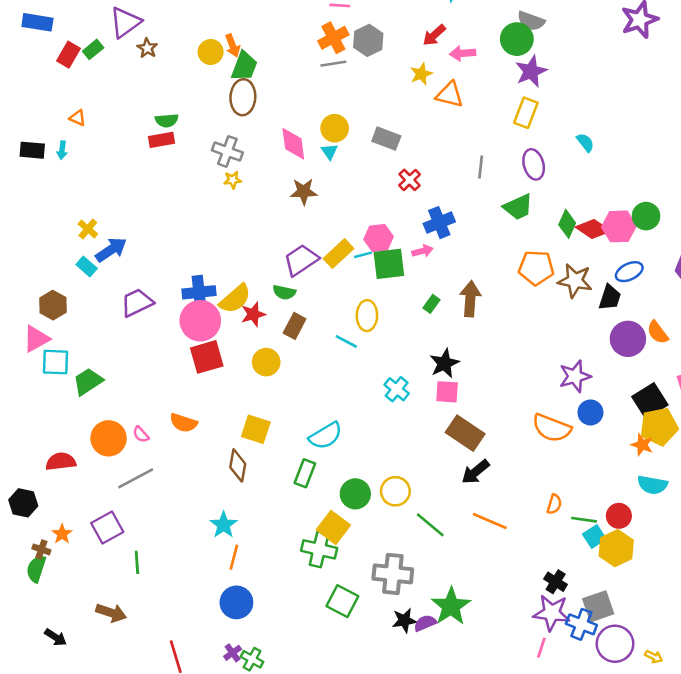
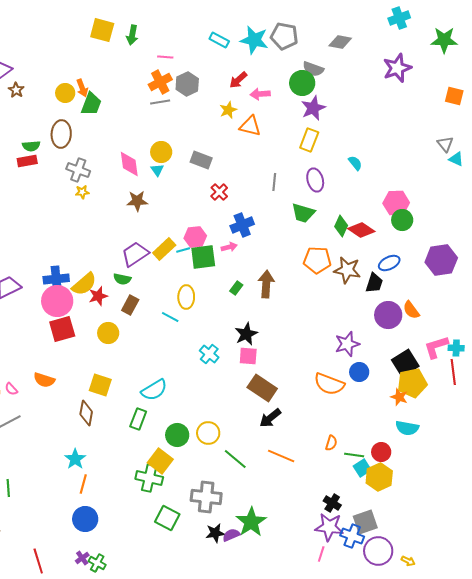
brown ellipse: (243, 97) -> (61, 134), moved
green trapezoid: (518, 207) -> (303, 213), turned 40
pink hexagon: (619, 226) -> (396, 203), moved

